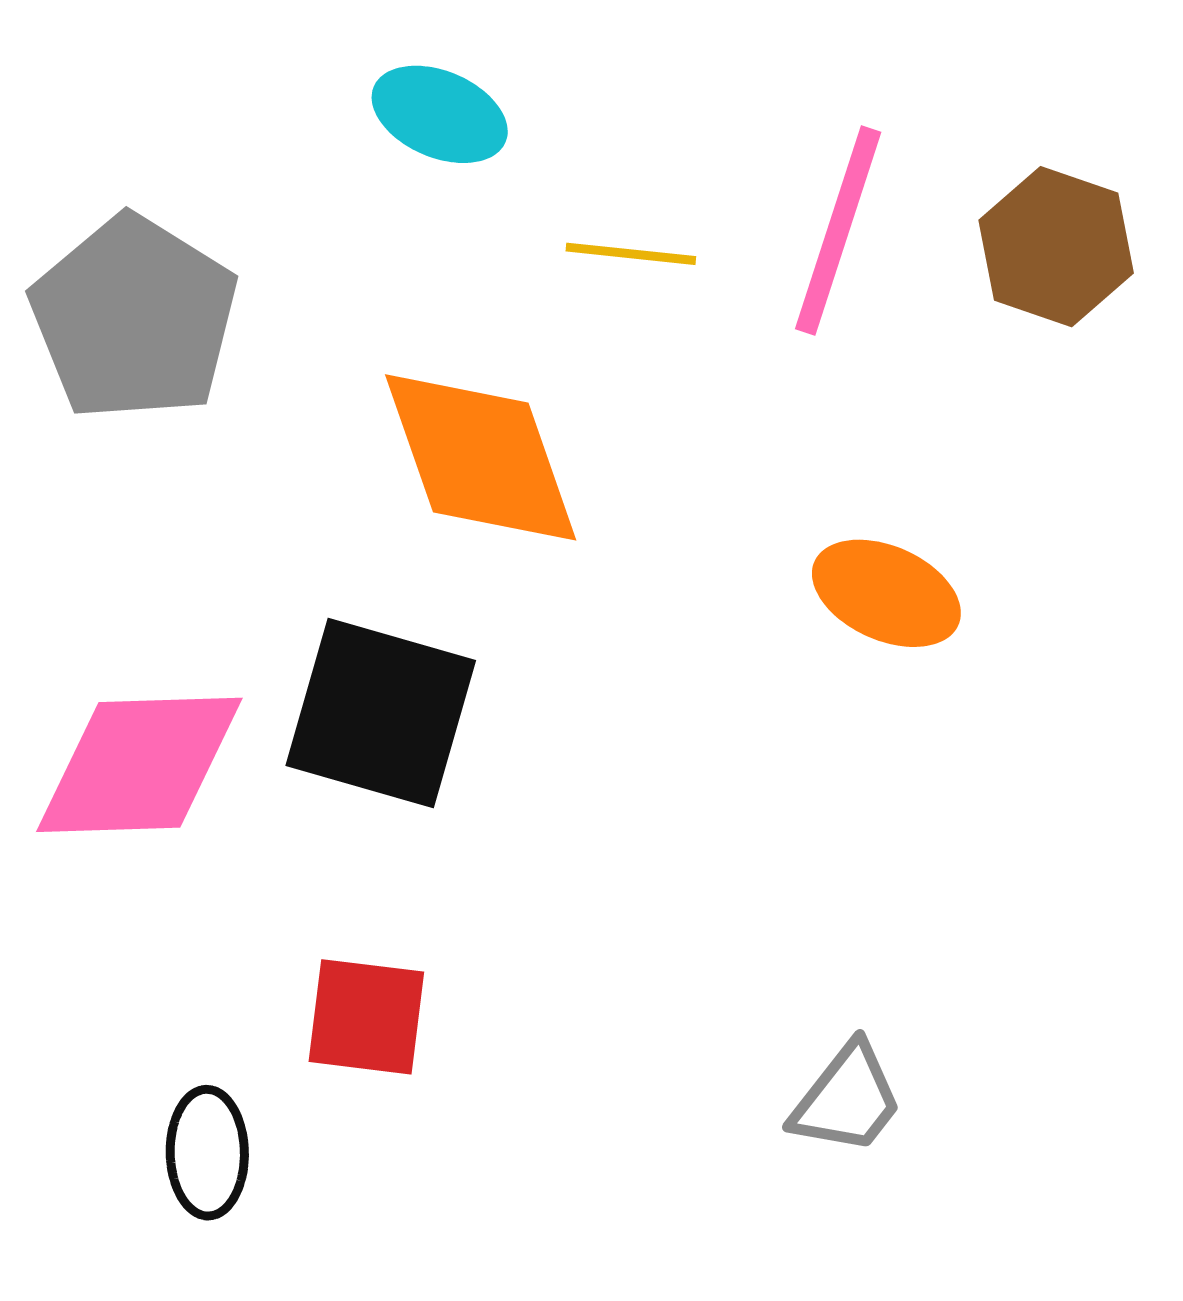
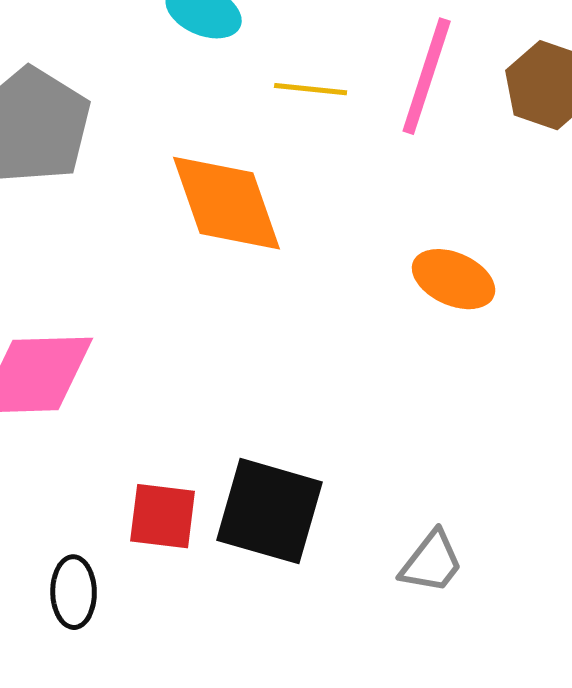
black square: (381, 713) -> (270, 511), moved

